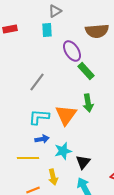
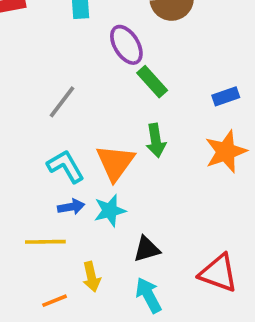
cyan L-shape: (39, 117) -> (66, 166), turned 55
cyan star: (63, 151) -> (110, 210), moved
black triangle: (83, 162) -> (147, 249), turned 35

